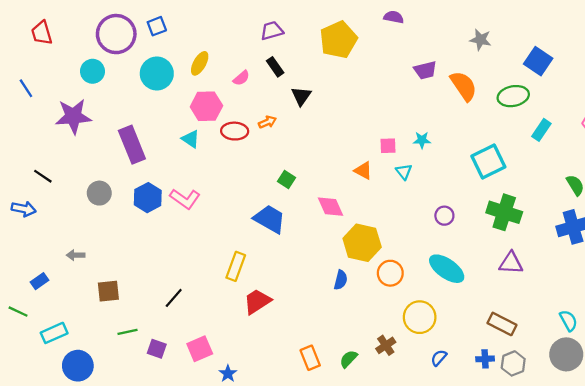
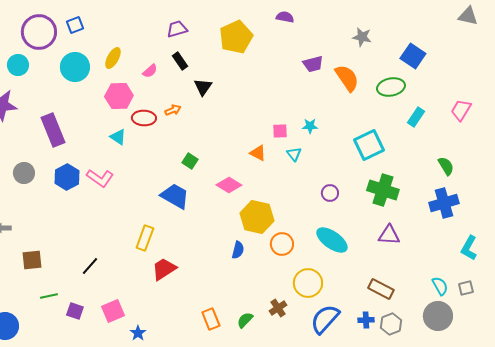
cyan triangle: (191, 139) -> (118, 137), moved
pink diamond: (331, 207) -> (229, 185), turned -35
blue semicircle: (439, 358) -> (325, 319), size x2.0

